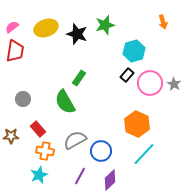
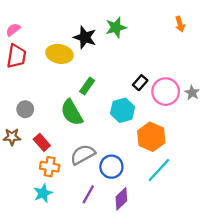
yellow ellipse: (46, 28) -> (60, 54), moved, turned 30
cyan hexagon: (134, 51) -> (122, 110), moved
brown star: (11, 136) -> (12, 137), moved

